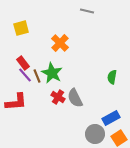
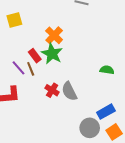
red rectangle: (23, 63) -> (35, 56), moved
green star: (52, 73) -> (52, 54), moved
green semicircle: (112, 77) -> (107, 70), turned 88

